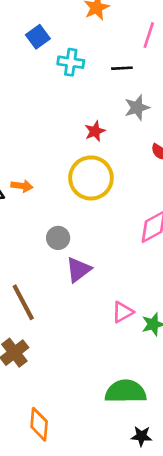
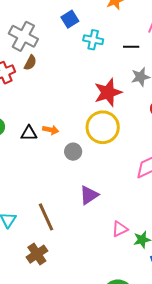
red star: (95, 131) -> (108, 92), size x1.8
gray circle: (58, 238) -> (73, 152), moved

